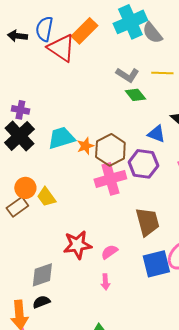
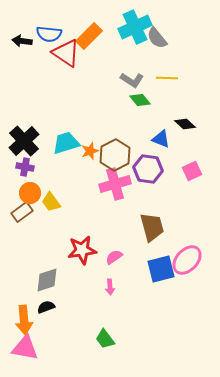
blue semicircle: (44, 29) -> (49, 34), turned -95
purple cross: (20, 110) -> (25, 167), moved

